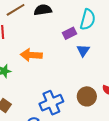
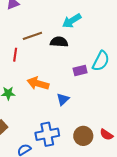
blue triangle: (83, 51) -> (63, 99), moved

